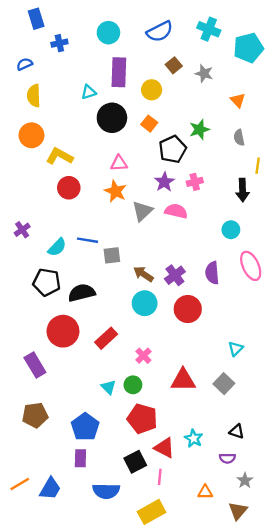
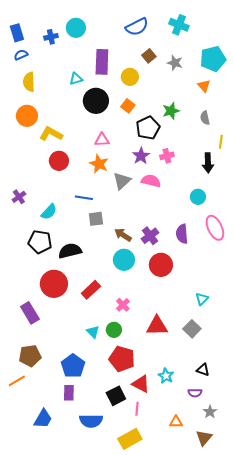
blue rectangle: (36, 19) -> (17, 33), moved
cyan circle: (108, 33) -> (76, 28), moved
cyan pentagon: (248, 48) -> (213, 59), moved
blue line: (87, 240) -> (84, 198), moved
orange line: (20, 484) -> (17, 381), moved

